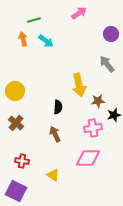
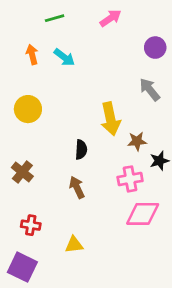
green line: (34, 20) -> (55, 18), moved
yellow circle: (15, 91) -> (28, 109), moved
pink diamond: (88, 158) -> (143, 214), moved
yellow triangle: (53, 175) -> (74, 245), turned -40

